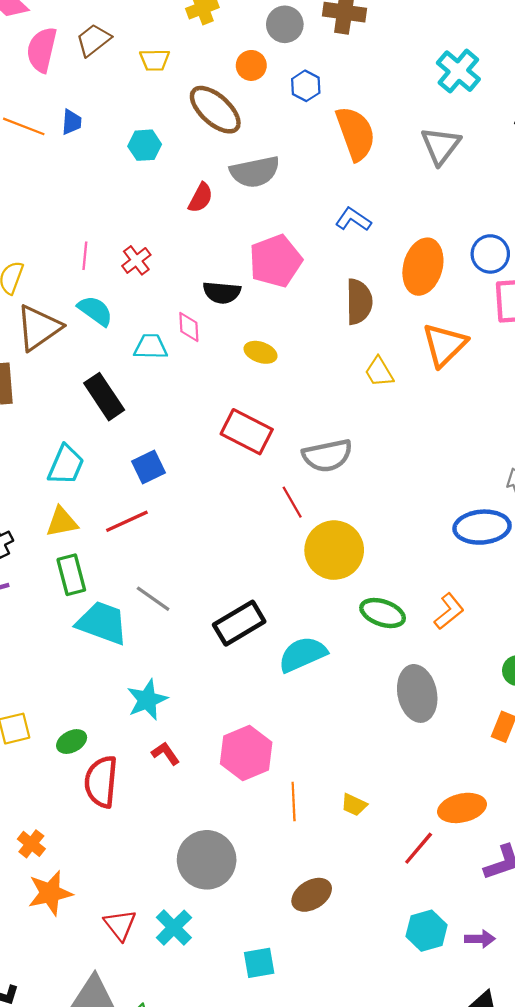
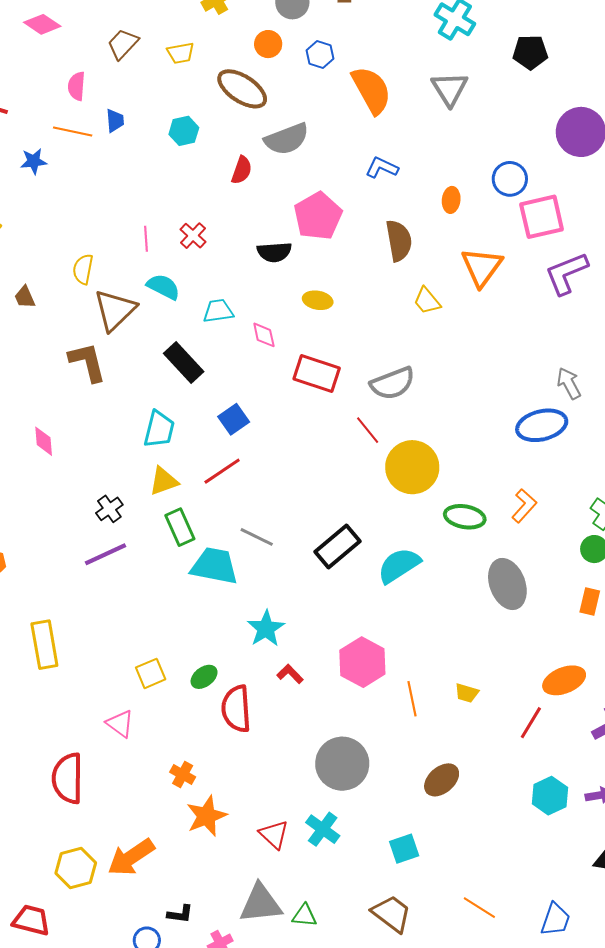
pink semicircle: (42, 50) -> (77, 86), moved, size x0.7
orange ellipse: (423, 267) -> (451, 200), size x0.5
pink diamond: (189, 327) -> (264, 335), moved

